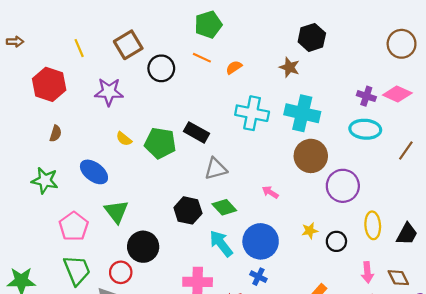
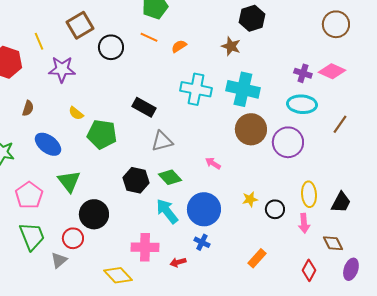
yellow line: (79, 48) -> (39, 41), moved
brown semicircle: (56, 134) -> (28, 108), moved
green pentagon: (160, 143) -> (102, 134), moved
purple circle: (343, 186) -> (288, 142), moved
pink arrow: (367, 272) -> (304, 223), moved

